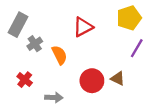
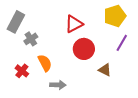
orange semicircle: (59, 55) -> (45, 63), moved
red circle: (92, 81) -> (84, 49), moved
gray arrow: (54, 98) -> (58, 85), moved

